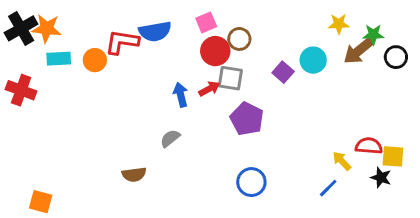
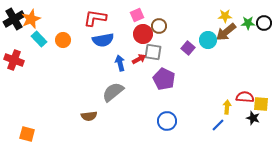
orange star: (47, 28) -> (31, 19), turned -30
blue semicircle: (155, 31) -> (103, 40), moved
red L-shape: (122, 42) -> (95, 18), moved
brown arrow: (358, 51) -> (226, 32), moved
black circle: (396, 57) -> (264, 23), moved
cyan rectangle: (59, 59) -> (39, 39), turned 49
gray semicircle: (170, 138) -> (113, 92), size x1.6
yellow arrow: (342, 161) -> (227, 107), turned 48

